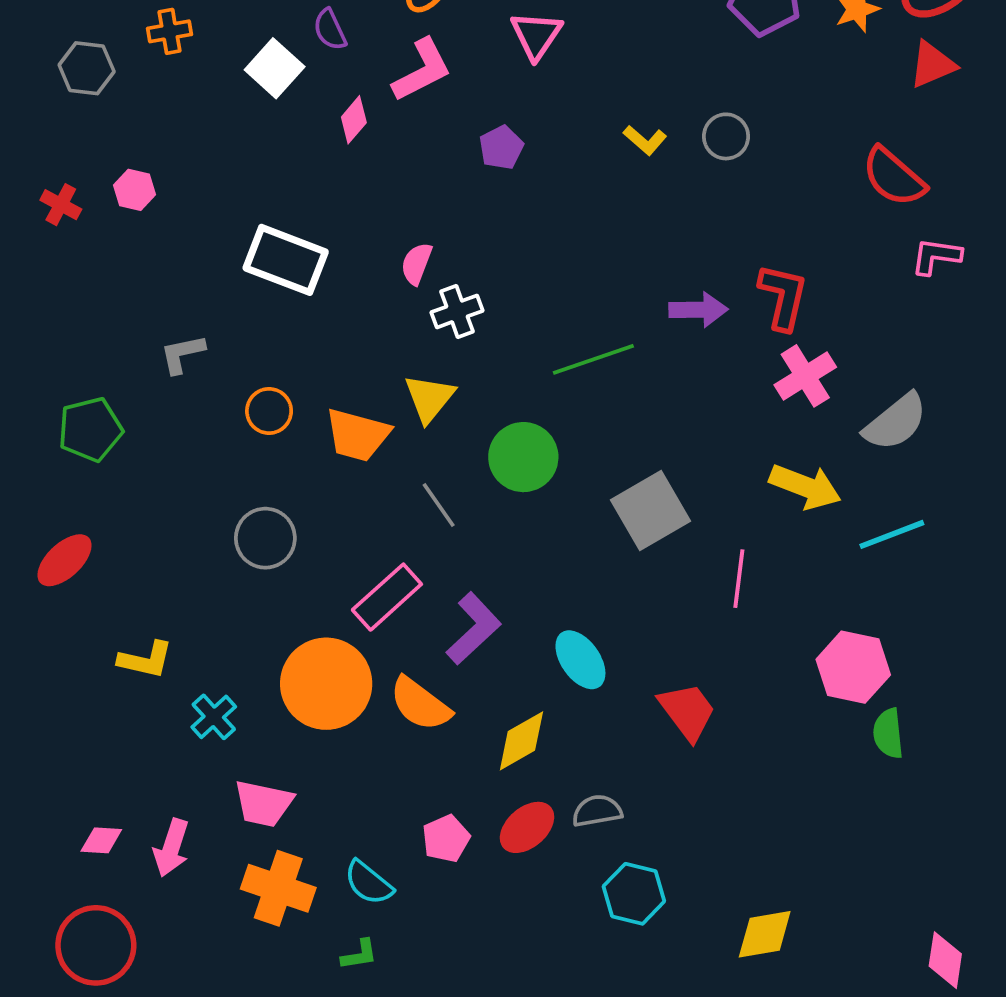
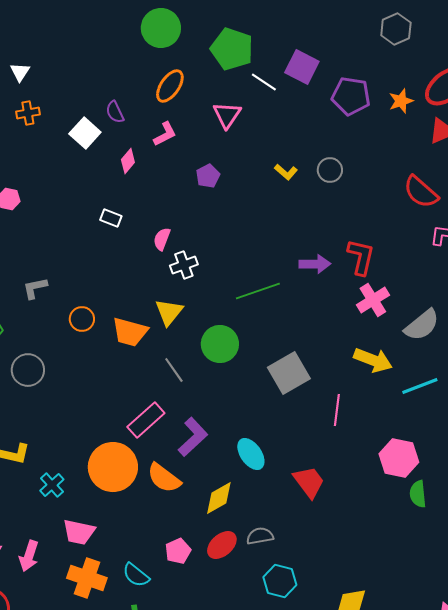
pink L-shape: (422, 70) -> (165, 134), size x0.7
white rectangle: (286, 260) -> (111, 218), moved, size x0.5
gray circle: (265, 538) -> (28, 370), moved

